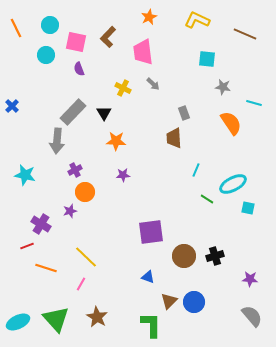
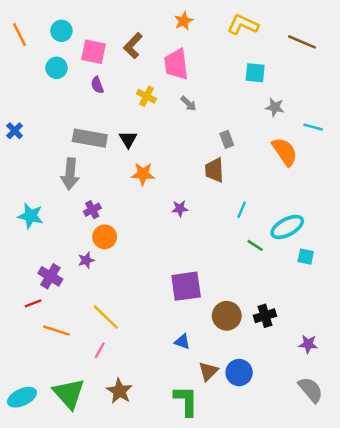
yellow cross: (123, 88) -> (147, 96), moved
gray rectangle: (73, 112) -> (90, 138), turned 56
purple star: (123, 175) -> (180, 208), moved

